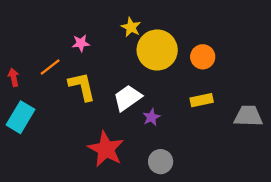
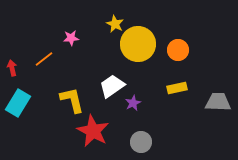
yellow L-shape: (82, 86) -> (72, 100), moved

